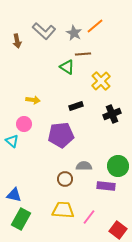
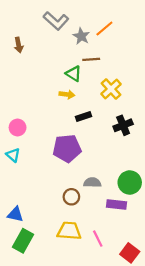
gray L-shape: (44, 31) -> (56, 21), moved
yellow arrow: (33, 100) -> (67, 95), moved
pink circle: (24, 124) -> (18, 128), moved
pink line: (89, 217) -> (98, 239), turned -63

